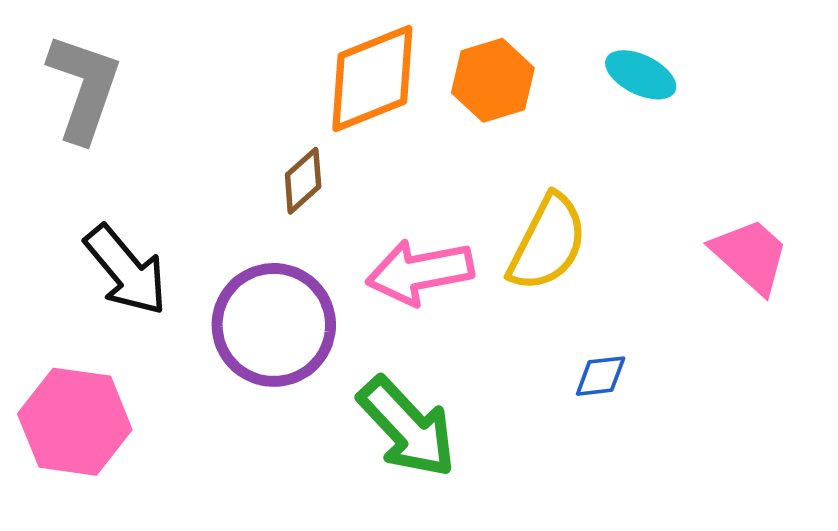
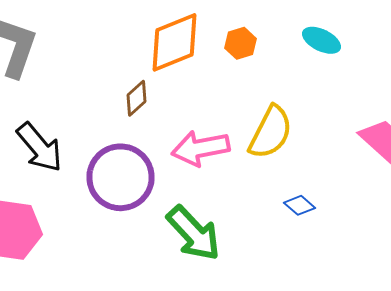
orange hexagon: (493, 80) -> (240, 43), size x0.7
blue diamond: (601, 376) -> (300, 205), turned 48

